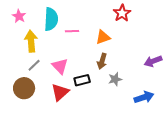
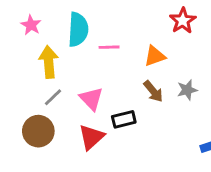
brown arrow: (102, 61) -> (153, 91), turned -56
gray star: (115, 79) -> (187, 90), moved

